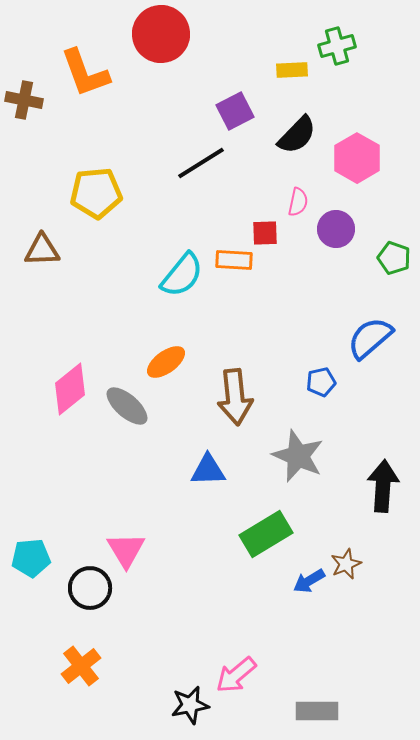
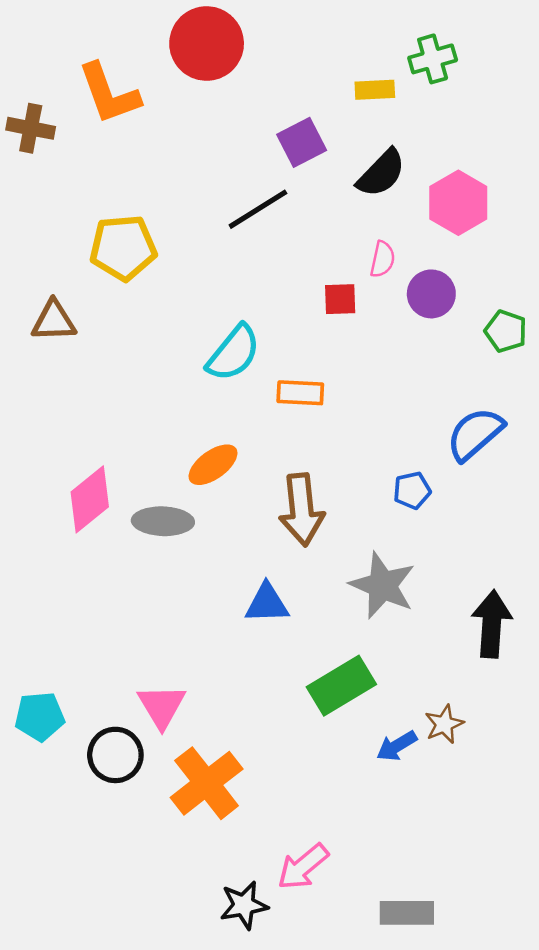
orange rectangle: (234, 260) -> (300, 393), moved
gray ellipse: (127, 406) -> (163, 521), turned -39
orange cross: (81, 666) -> (207, 783), moved, size x1.4

